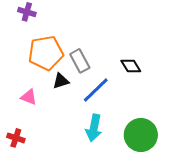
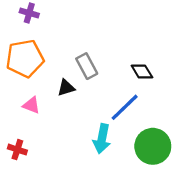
orange pentagon: (46, 53) -> (25, 59), moved
blue line: (96, 90) -> (125, 107), moved

